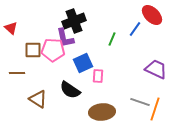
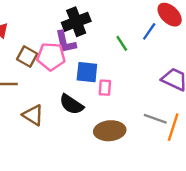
green line: (112, 39) -> (122, 43), turned -56
brown square: (33, 50) -> (27, 56), turned 30
blue square: (83, 63) -> (87, 72), turned 30

